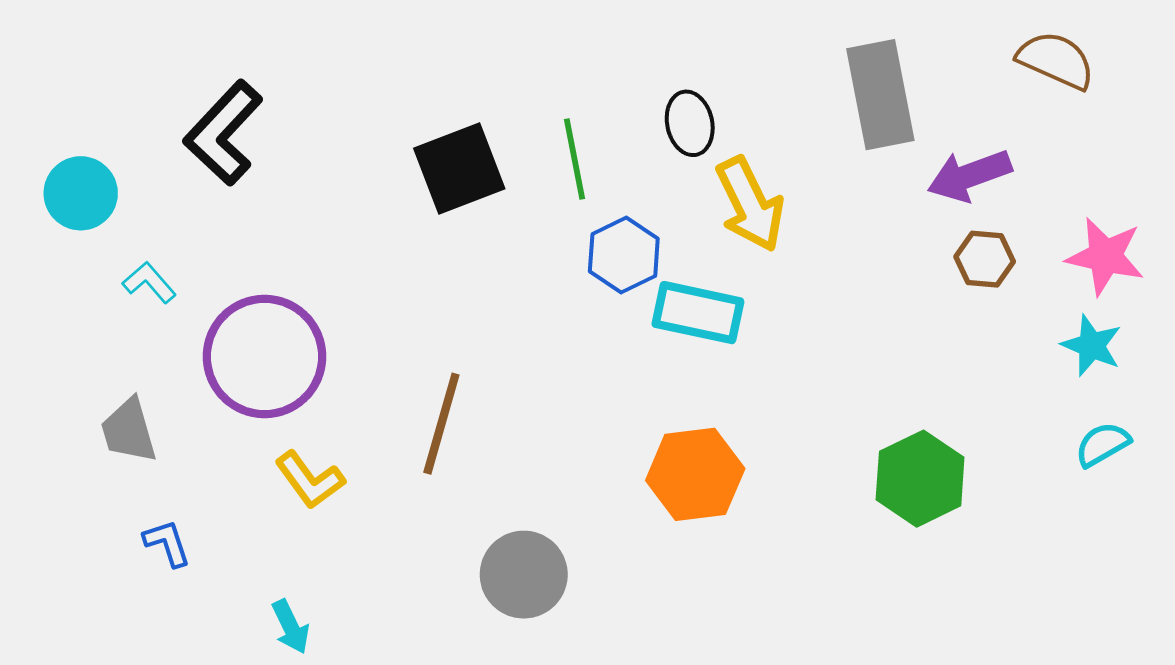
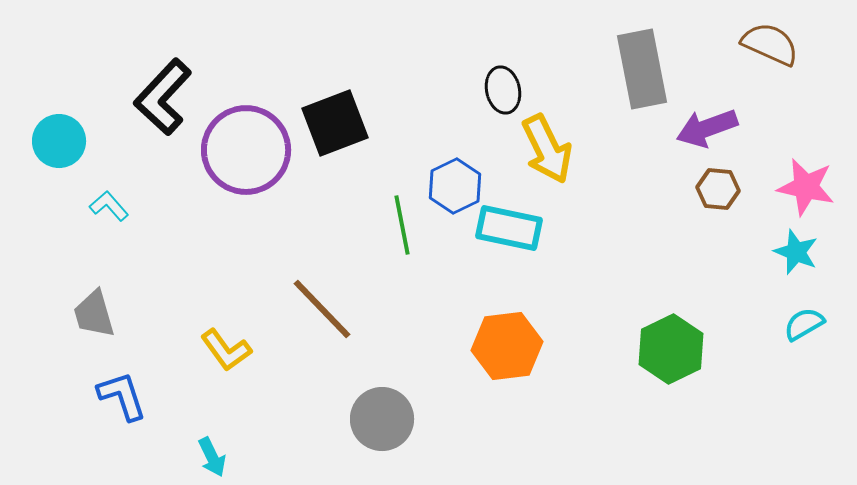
green line: (574, 159) -> (402, 225), moved
purple circle: (264, 357) -> (246, 150), moved
brown line: (441, 424) -> (322, 309), turned -60
blue L-shape: (167, 543) -> (122, 396), size x1.4

